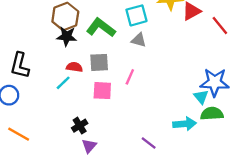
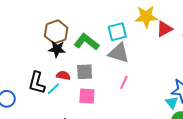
gray triangle: (139, 40) -> (119, 53), size x1.6
black L-shape: (20, 65) -> (37, 83), moved
pink line: (130, 77) -> (124, 82), moved

